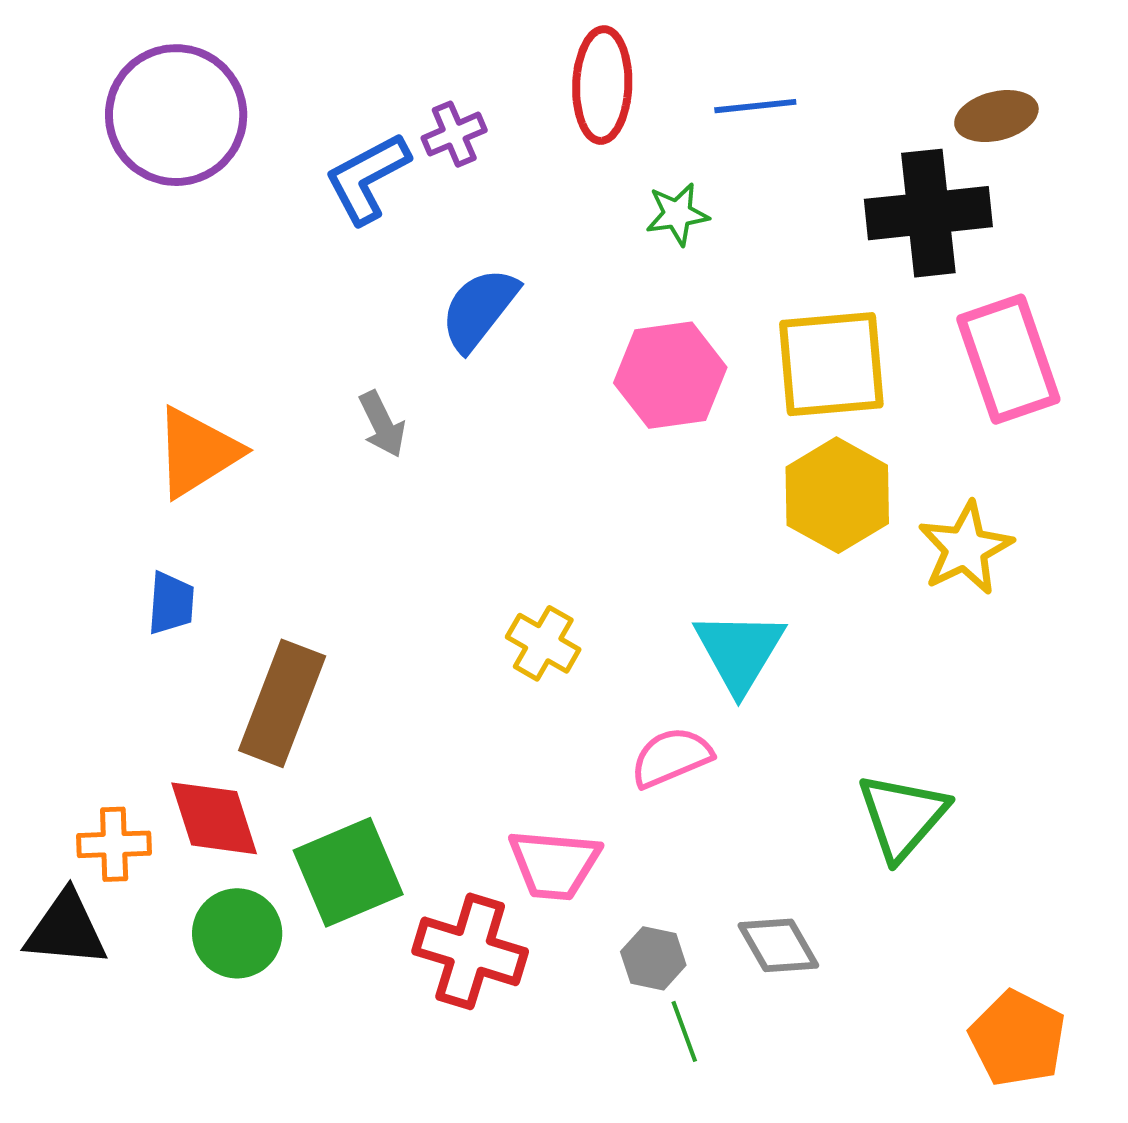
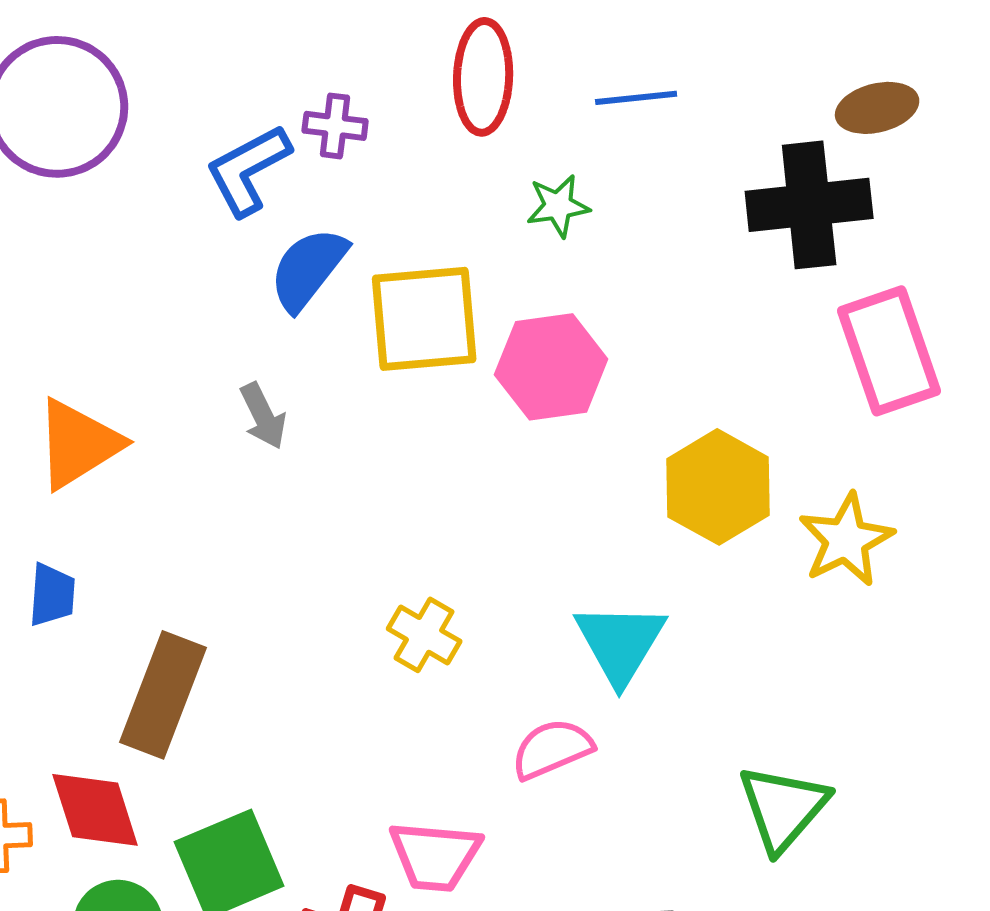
purple cross: (454, 134) -> (335, 126), turned 30
blue semicircle: (479, 309) -> (308, 269), moved
yellow square: (831, 364) -> (424, 319), moved

